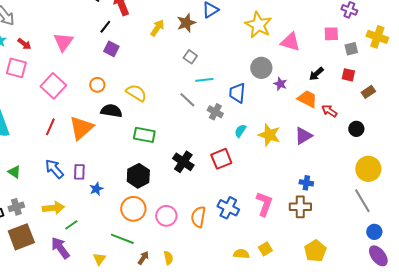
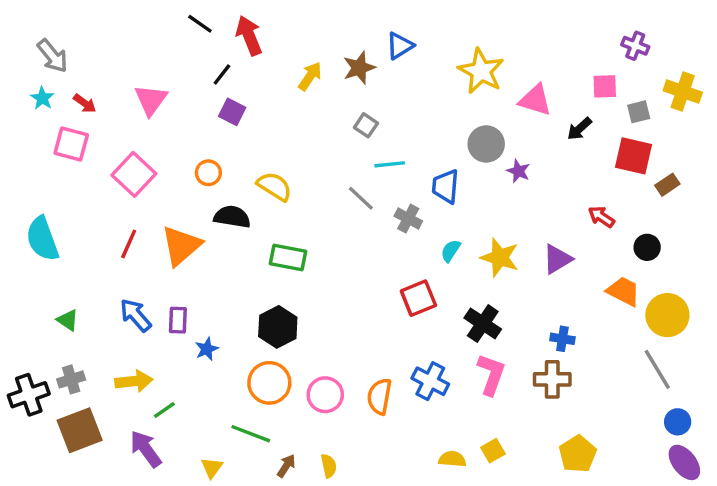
black arrow: (316, 74) -> (579, 129), moved
red square: (348, 75) -> (634, 156), size x1.6
orange trapezoid: (307, 99) -> (623, 291), moved
black cross: (183, 162) -> (483, 324), moved

